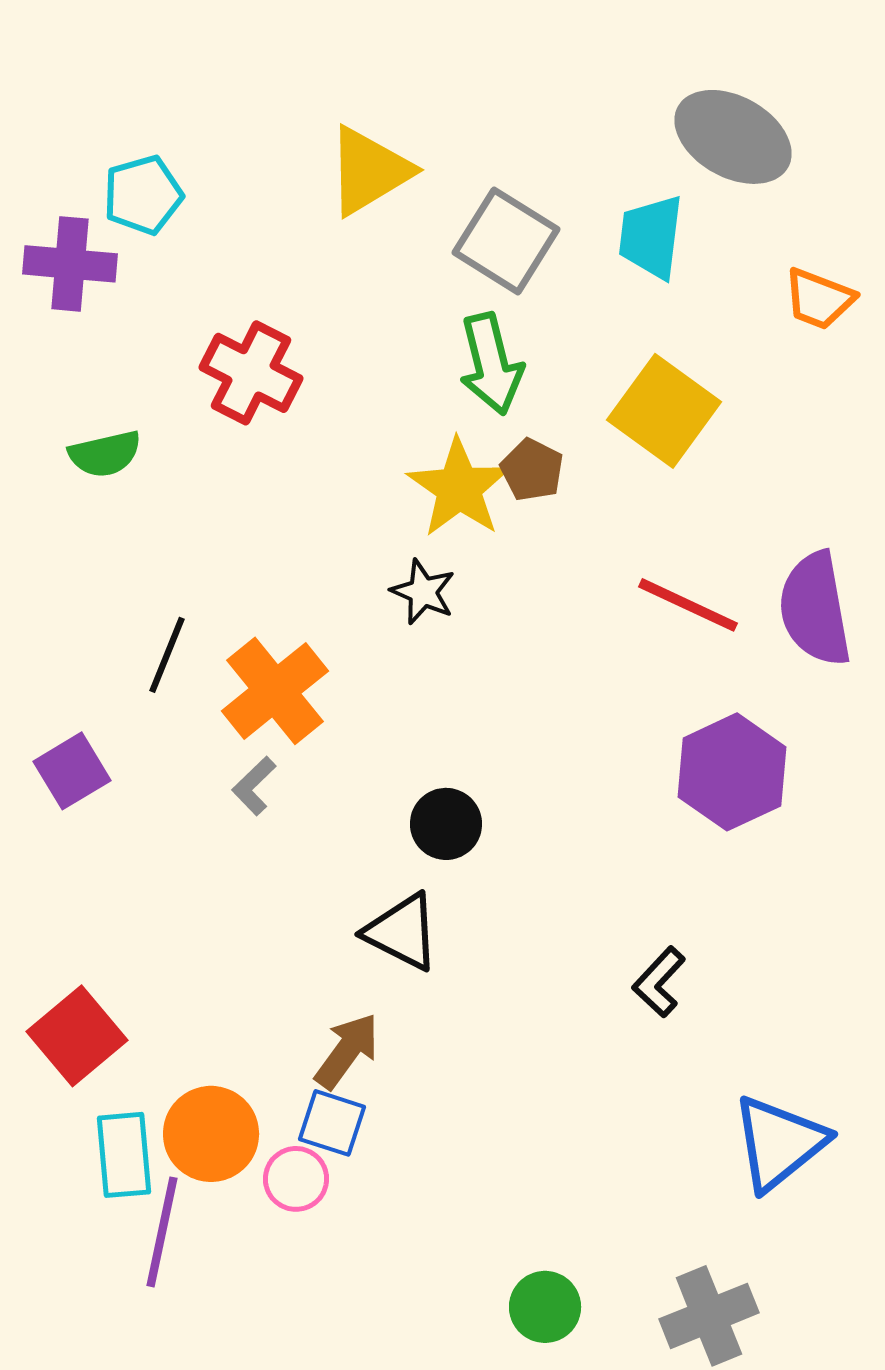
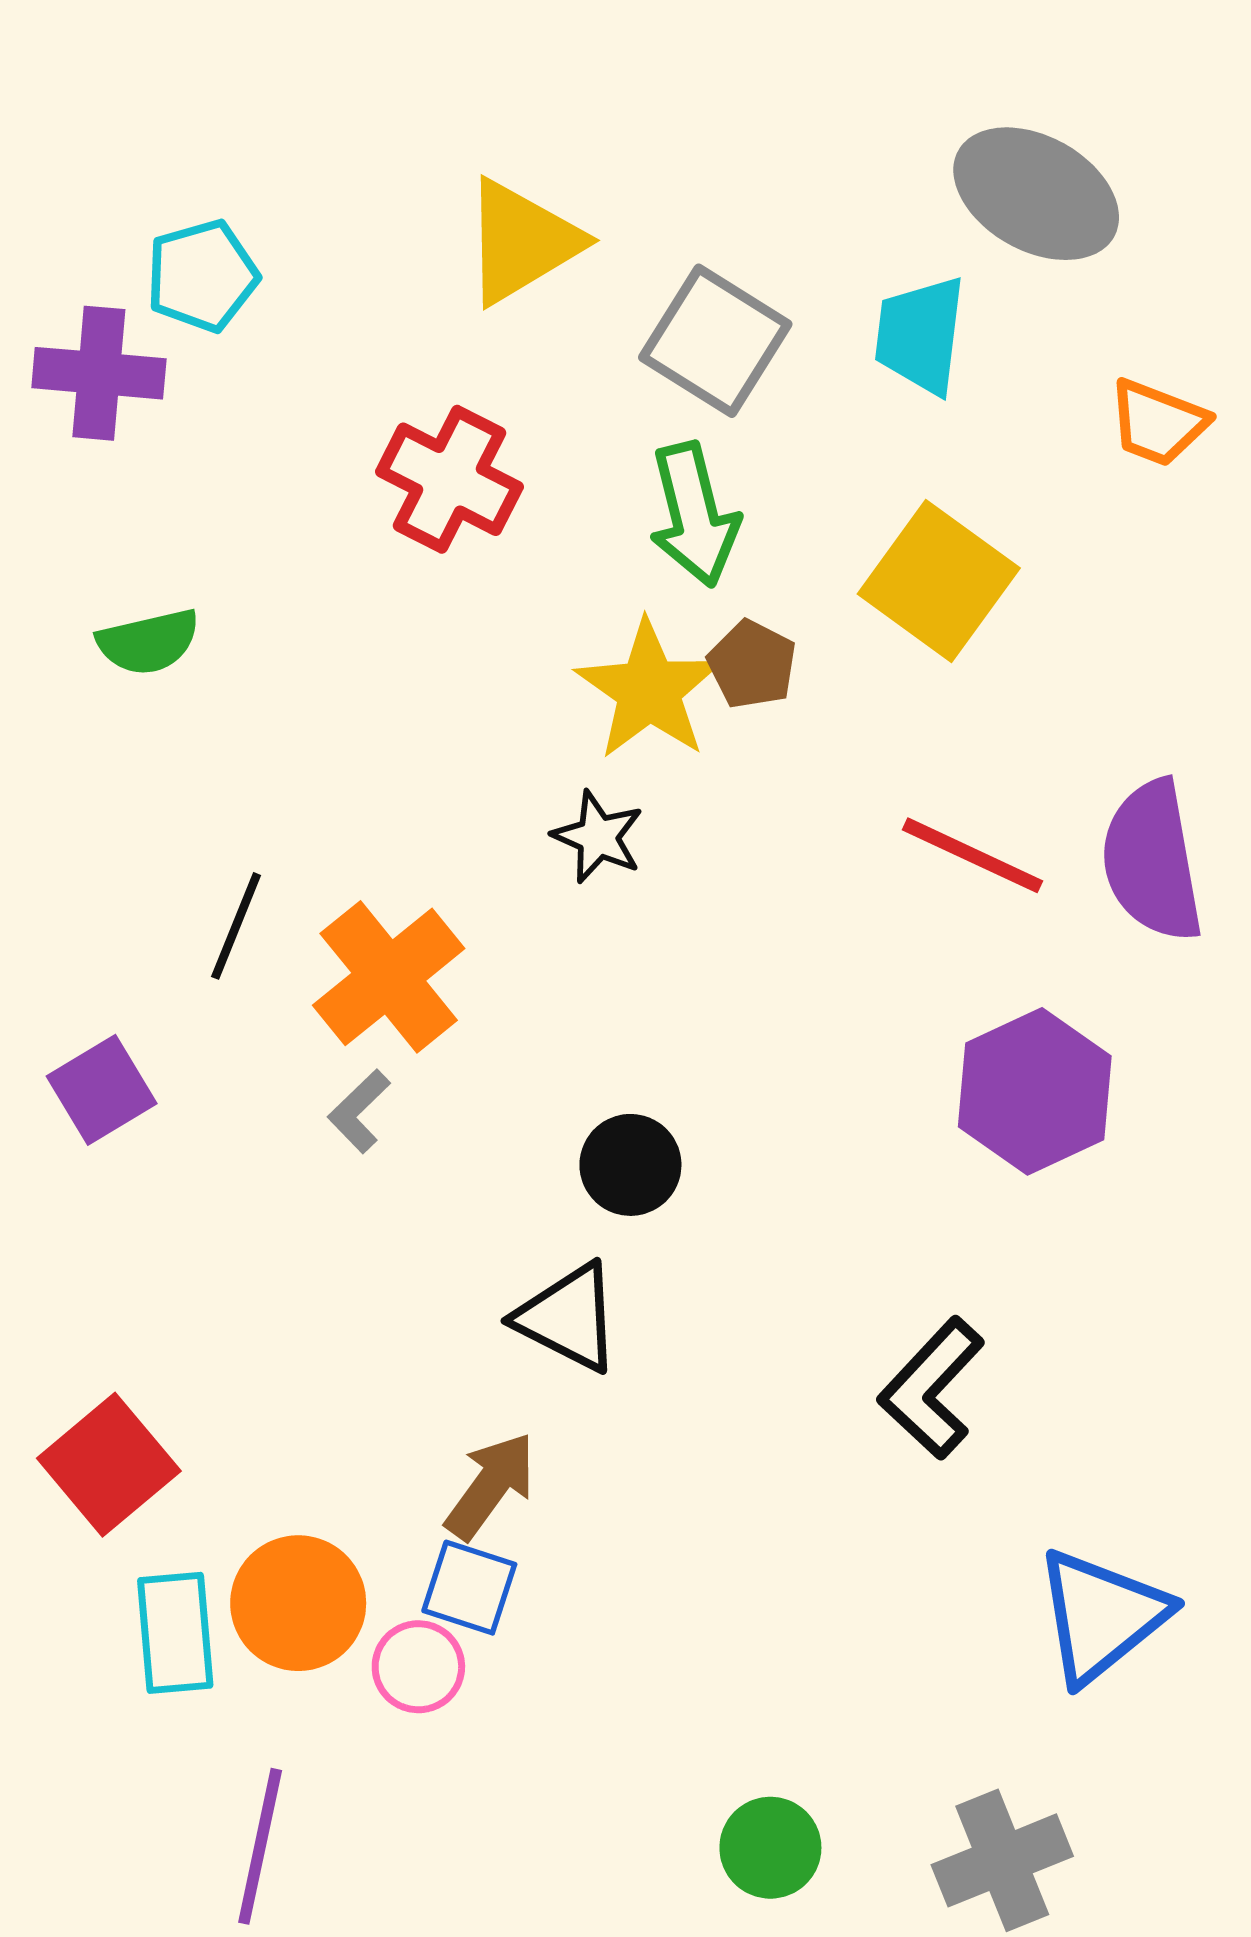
red cross: (251, 373) -> (449, 479), moved
black L-shape: (659, 982) -> (932, 1388), size x1.4
purple line: (162, 1232) -> (260, 1846), moved

